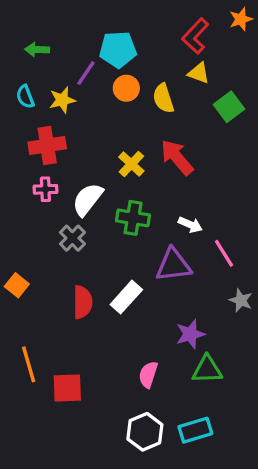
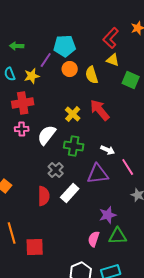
green square: (229, 107) -> (131, 80), turned -30
gray cross: (72, 238) -> (56, 170), moved
pink semicircle: (148, 375) -> (94, 239), moved

